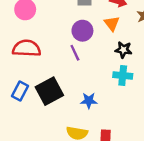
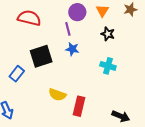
cyan cross: (123, 76) -> (108, 66), moved
blue rectangle: (20, 91) -> (17, 74), moved
blue star: (89, 101) -> (72, 49), moved

